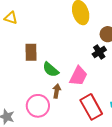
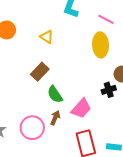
yellow triangle: (11, 18) -> (47, 37), moved
brown rectangle: (31, 52) -> (40, 72), turned 30

